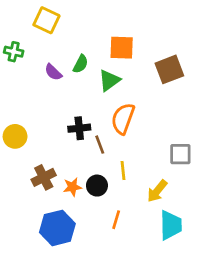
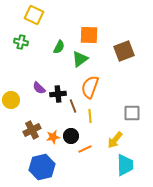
green cross: (14, 52) -> (21, 42), moved
purple semicircle: (53, 72) -> (39, 88), moved
yellow line: (123, 171) -> (90, 116), moved
orange line: (116, 220) -> (85, 149), moved, turned 48

